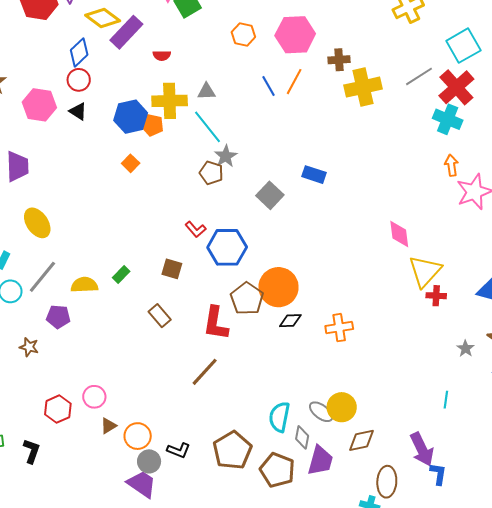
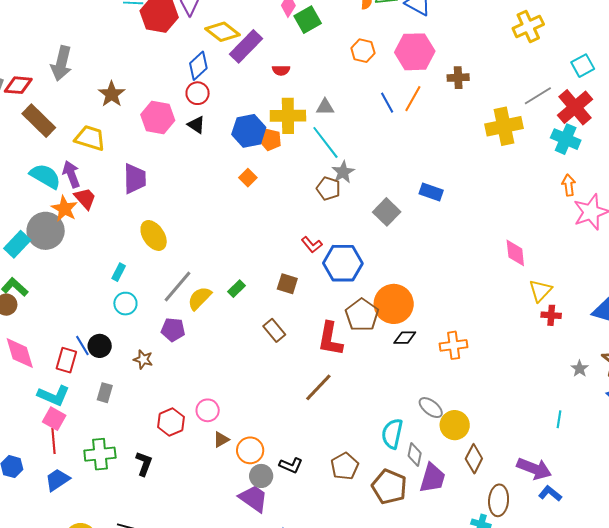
cyan square: (463, 46) -> (583, 66), size x0.7
yellow cross: (363, 87) -> (504, 126), moved
yellow triangle: (425, 271) -> (540, 291), size x0.7
gray line: (42, 277) -> (178, 286), moved
yellow semicircle: (84, 285) -> (200, 298), turned -44
gray ellipse: (321, 412) -> (431, 408), moved
brown diamond: (362, 440) -> (474, 459), turned -52
purple arrow: (422, 449) -> (534, 469), turned -44
brown pentagon: (232, 450) -> (345, 466), size x0.7
blue L-shape: (438, 474) -> (550, 493), turned -60

